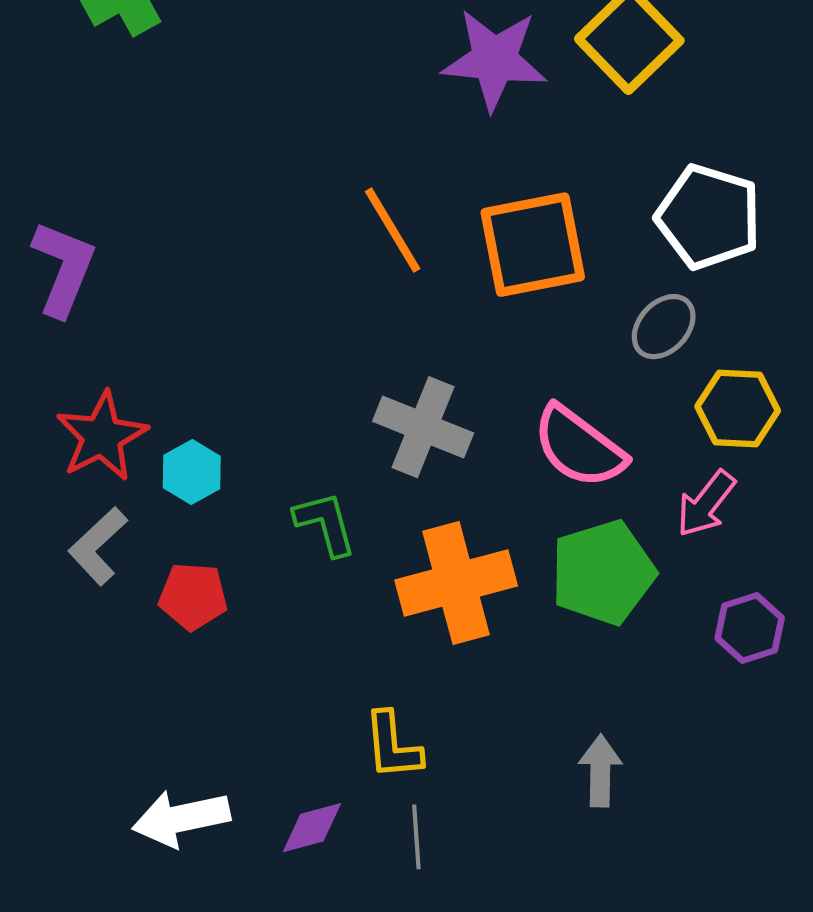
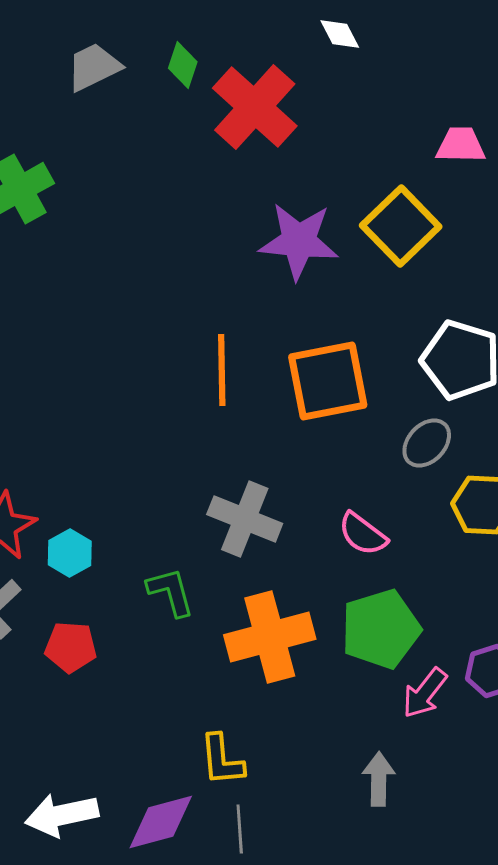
orange line: (393, 230) -> (222, 370), turned 30
pink semicircle: (579, 447) -> (363, 534), size x0.7
pink arrow: (706, 504) -> (425, 693), moved
purple diamond: (312, 828) -> (161, 822), size x1.4

